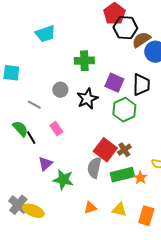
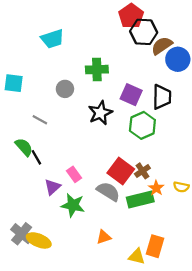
gray circle: (60, 90) -> (65, 89), moved
pink rectangle: (56, 129) -> (74, 174), moved
gray semicircle: (94, 168) -> (108, 191), turned 110
orange star: (140, 178) -> (156, 188), moved
yellow triangle: (119, 210) -> (137, 256), moved
orange rectangle: (146, 216) -> (155, 246), moved

